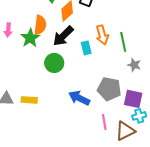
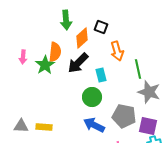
orange arrow: (102, 35) -> (117, 51), moved
green circle: (54, 63) -> (92, 97), moved
gray star: (134, 65) -> (149, 92), size x1.6

